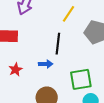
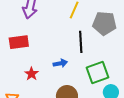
black line: (58, 44) -> (81, 42), moved

